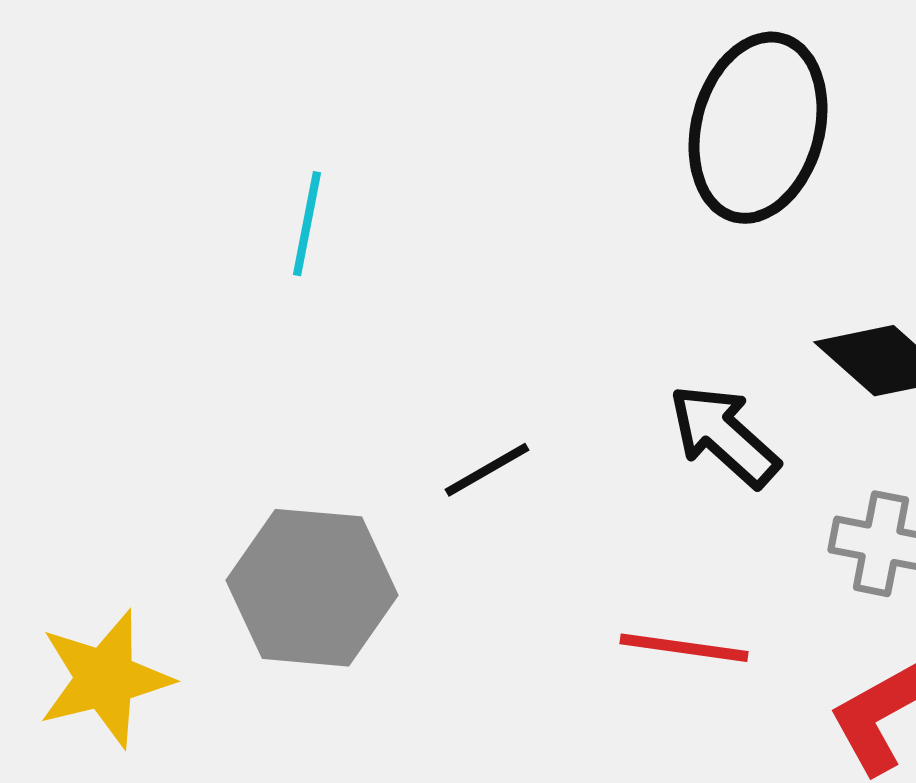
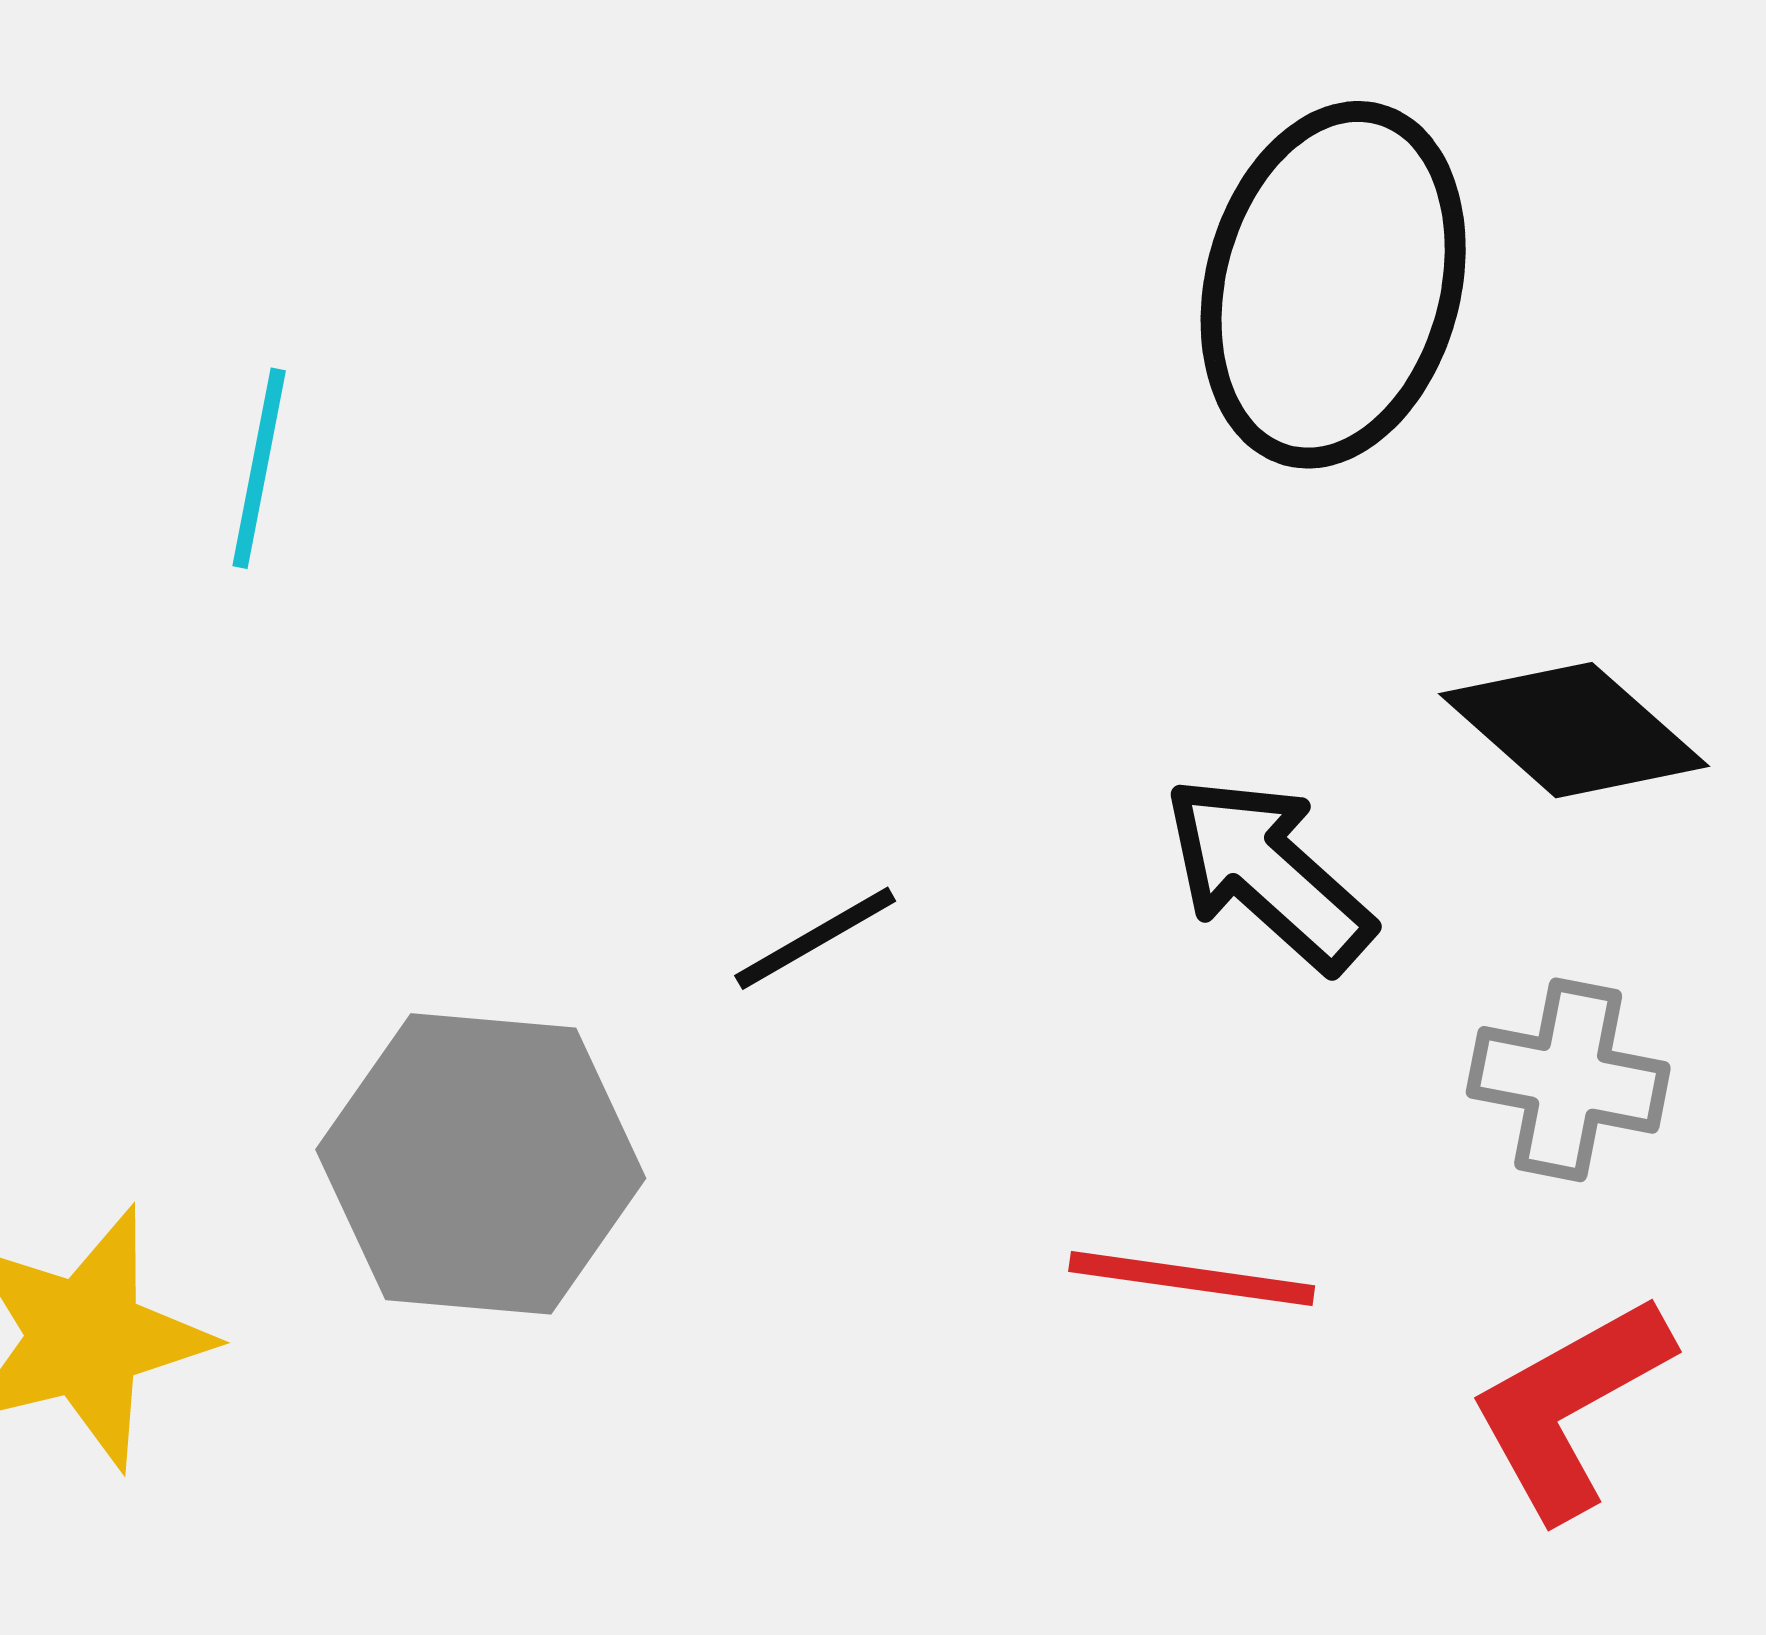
cyan line: (307, 224) -> (259, 468), moved

